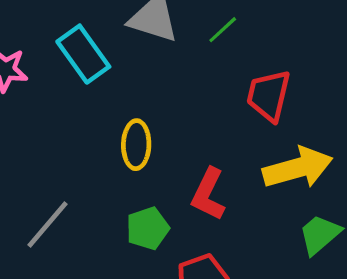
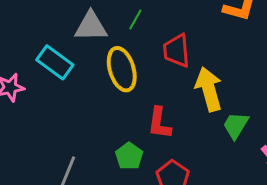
yellow ellipse: (136, 145) -> (122, 69), moved, size x1.4
yellow arrow: (298, 168) -> (209, 89), turned -72

